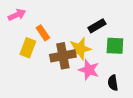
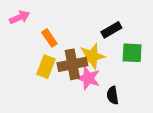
yellow rectangle: (28, 48) -> (46, 67), moved
pink star: (89, 70) -> (88, 78), moved
black semicircle: (113, 83) -> (113, 95), moved

